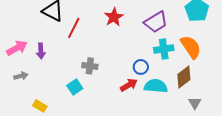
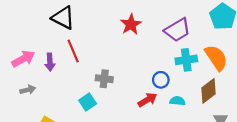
red line: (74, 28) -> (73, 51), moved, turned -50
cyan semicircle: (156, 86) -> (177, 101), size x0.6

